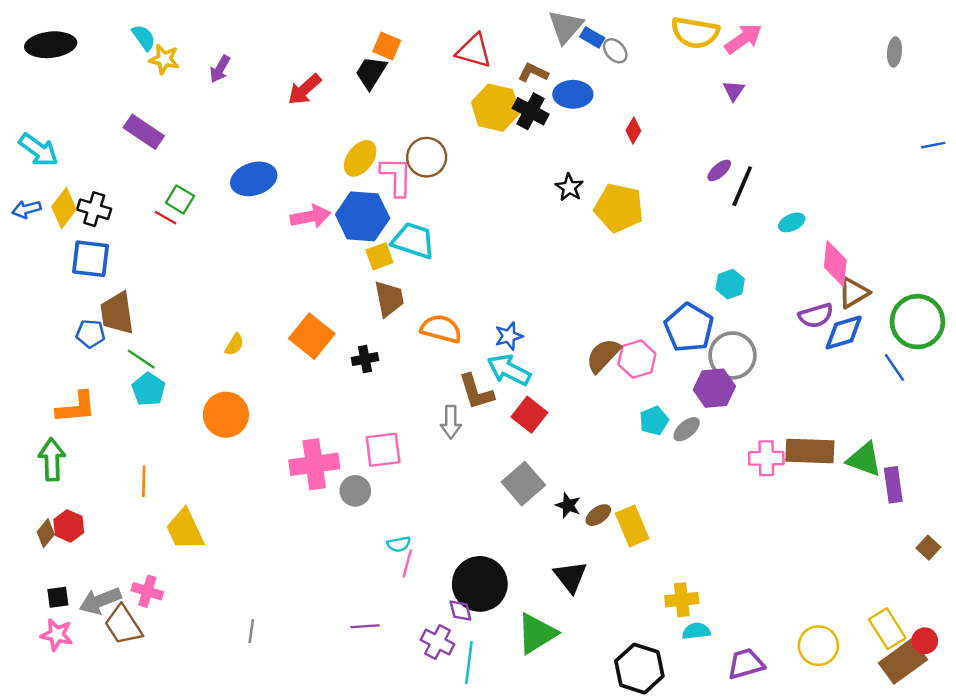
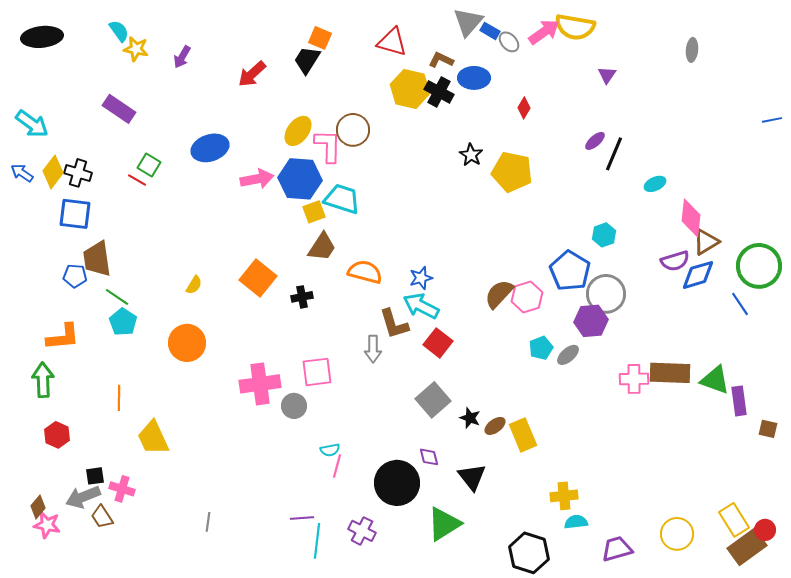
pink arrow: (743, 39) -> (544, 32), moved
gray ellipse: (895, 52) -> (692, 50), moved
blue arrow: (26, 209) -> (22, 173), turned 50
brown trapezoid: (389, 299) -> (322, 247), turned 44
brown diamond: (46, 533) -> (38, 507), moved
brown square: (928, 548) -> (768, 429), moved, turned -30
black square: (58, 597) -> (95, 476), moved
purple diamond: (460, 611) -> (429, 457), moved
brown trapezoid: (123, 625) -> (102, 517), size x0.7
cyan line: (469, 663) -> (317, 541), moved

